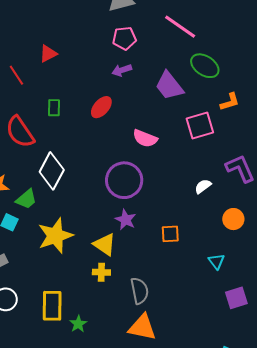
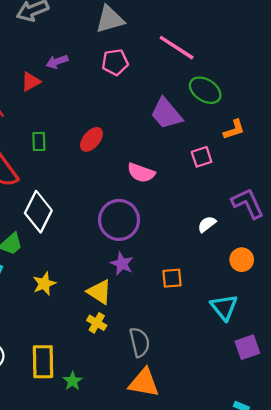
purple arrow: (122, 70) -> (57, 62), moved
pink square: (200, 126) -> (202, 157), size x0.7
yellow star: (55, 236) -> (44, 284), size x0.6
cyan triangle: (216, 261) -> (224, 307), size x1.5
yellow cross: (101, 272) -> (97, 323), turned 30

